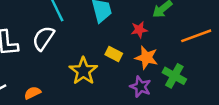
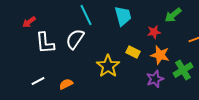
green cross: (174, 76) -> (183, 70), turned 30
purple star: (140, 87) -> (155, 79), turned 30

